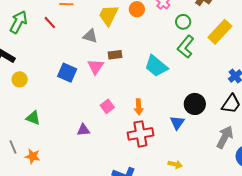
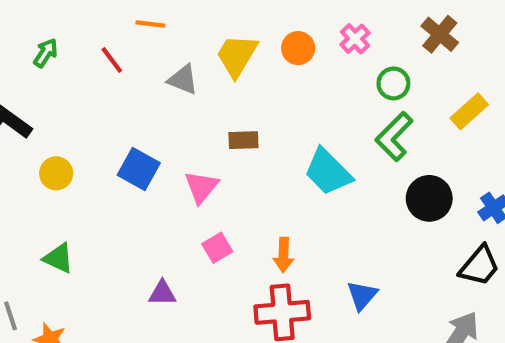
green arrow: (18, 22) -> (46, 53), size x0.6
yellow rectangle: (220, 32) -> (469, 111), size x0.7
gray triangle: (90, 36) -> (183, 80), moved
pink triangle: (96, 67) -> (201, 187), moved
yellow circle: (20, 79) -> (56, 173), moved
black circle: (195, 104) -> (429, 198), moved

